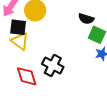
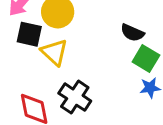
yellow triangle: (20, 41) -> (54, 52), moved

